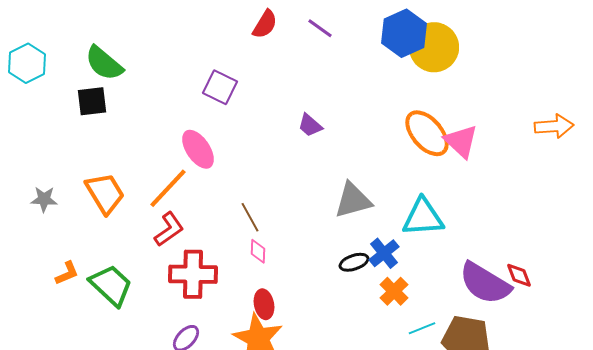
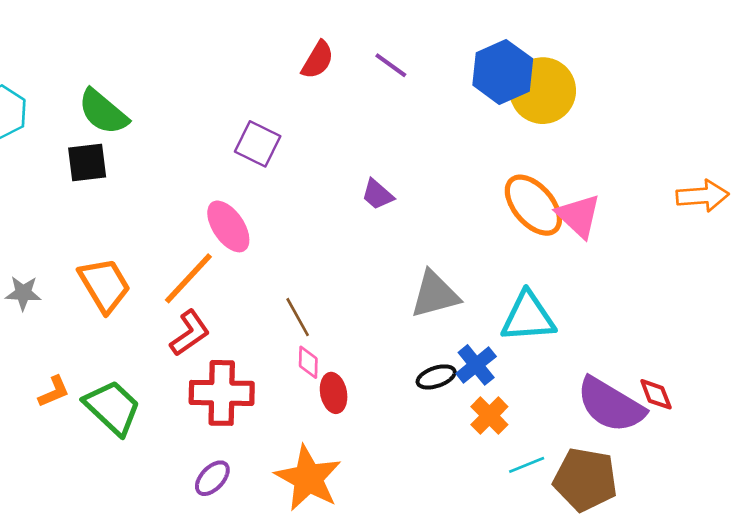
red ellipse: (264, 304) -> (334, 393), moved

